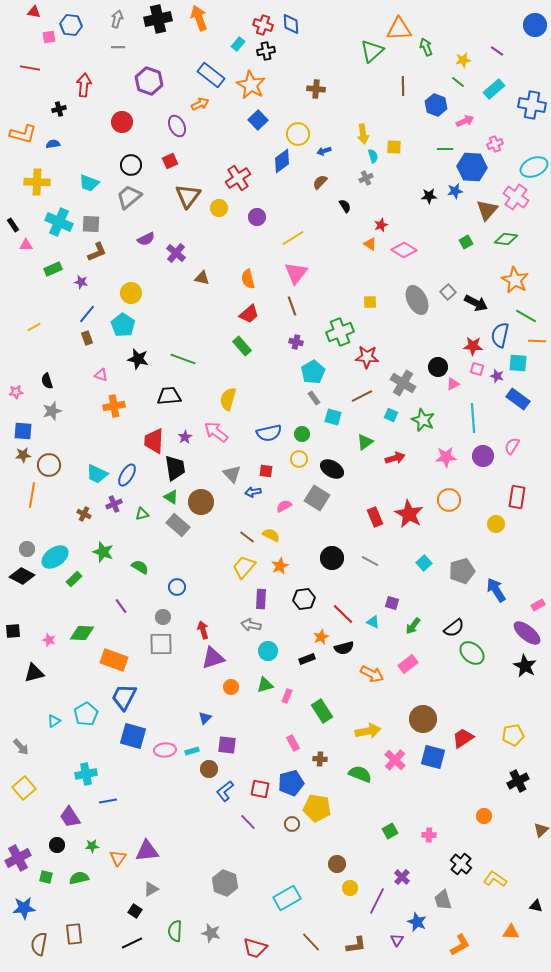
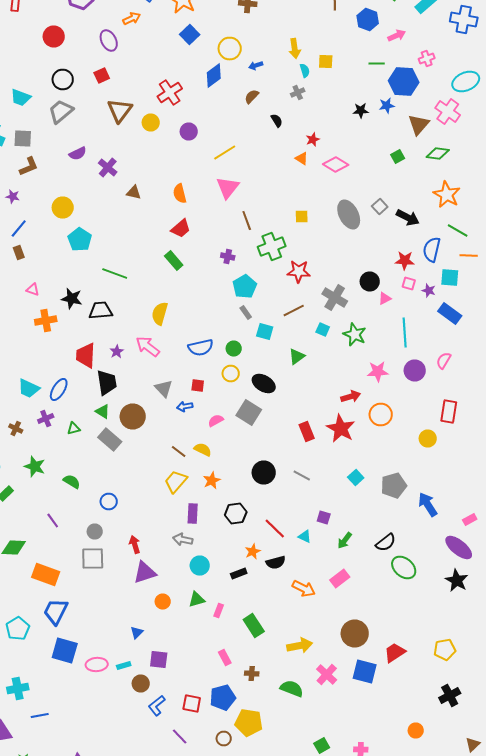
brown line: (292, 306) -> (247, 220), moved
cyan pentagon: (123, 325) -> (80, 240), moved
black star: (138, 359) -> (72, 298), moved
red arrow: (395, 458) -> (351, 396), moved

